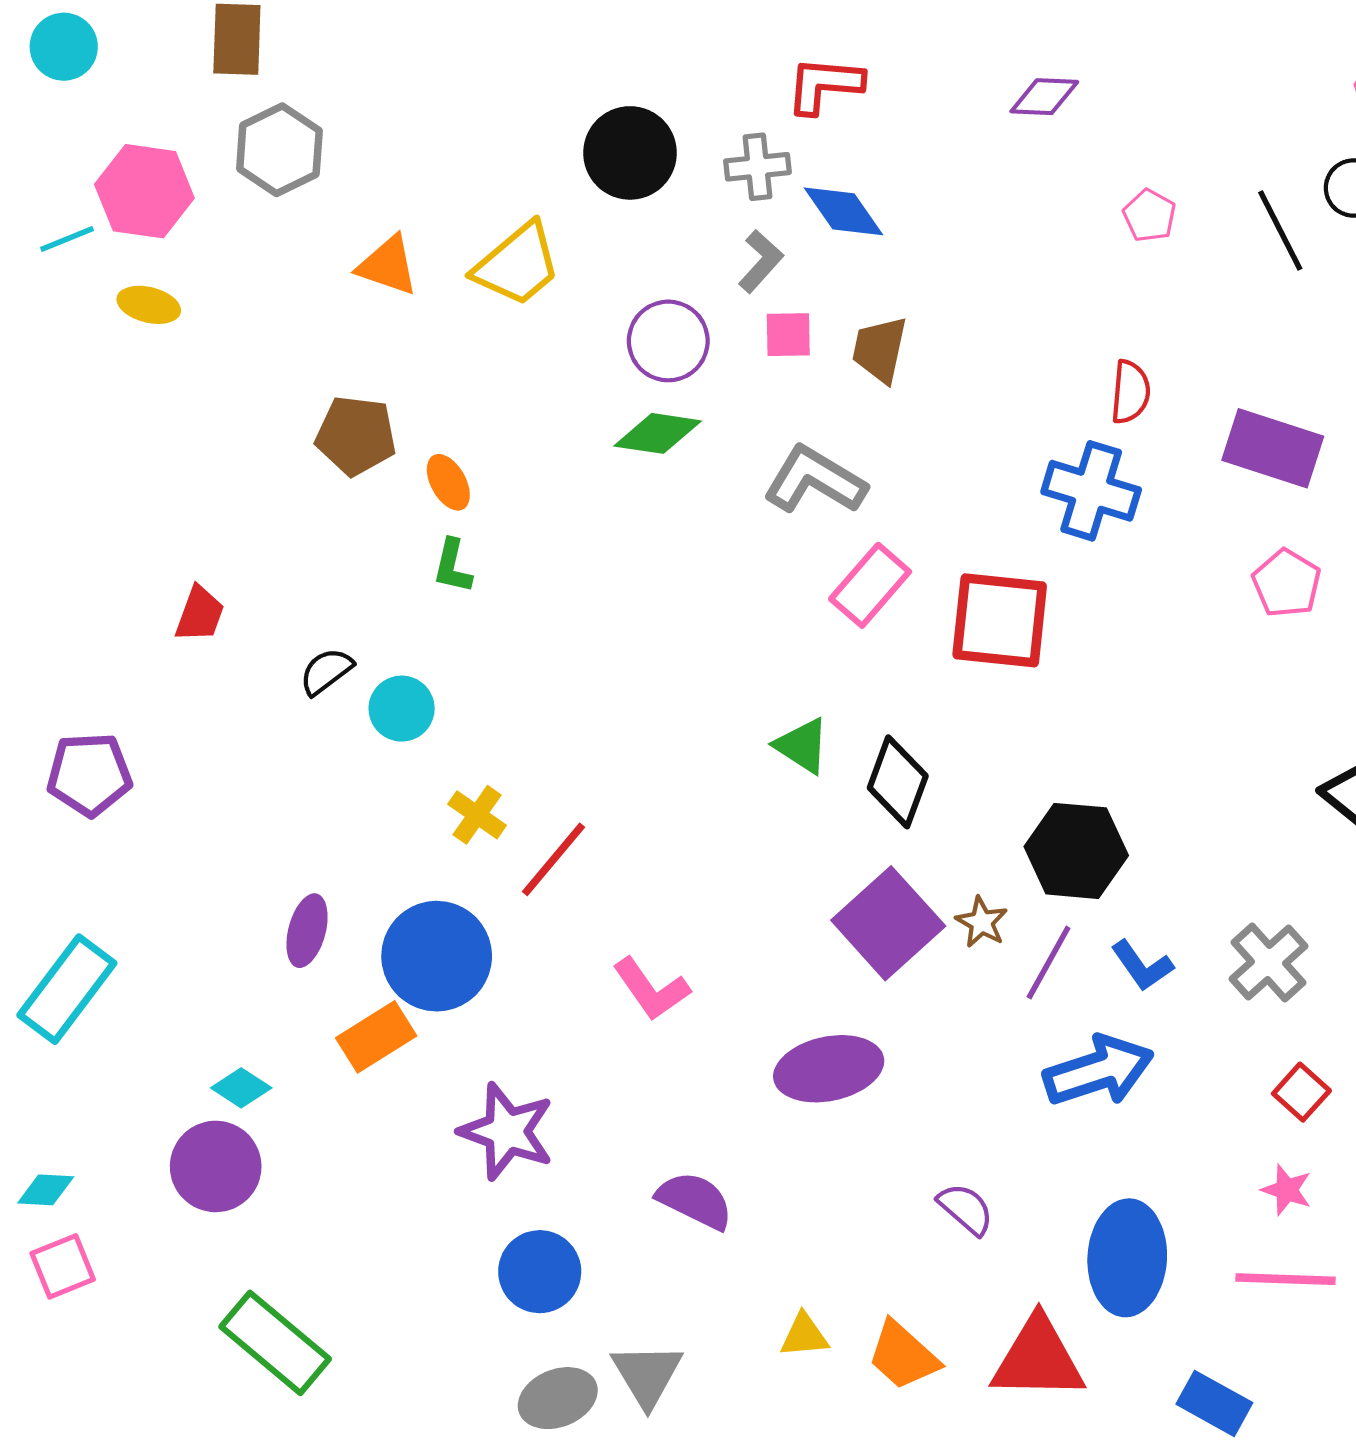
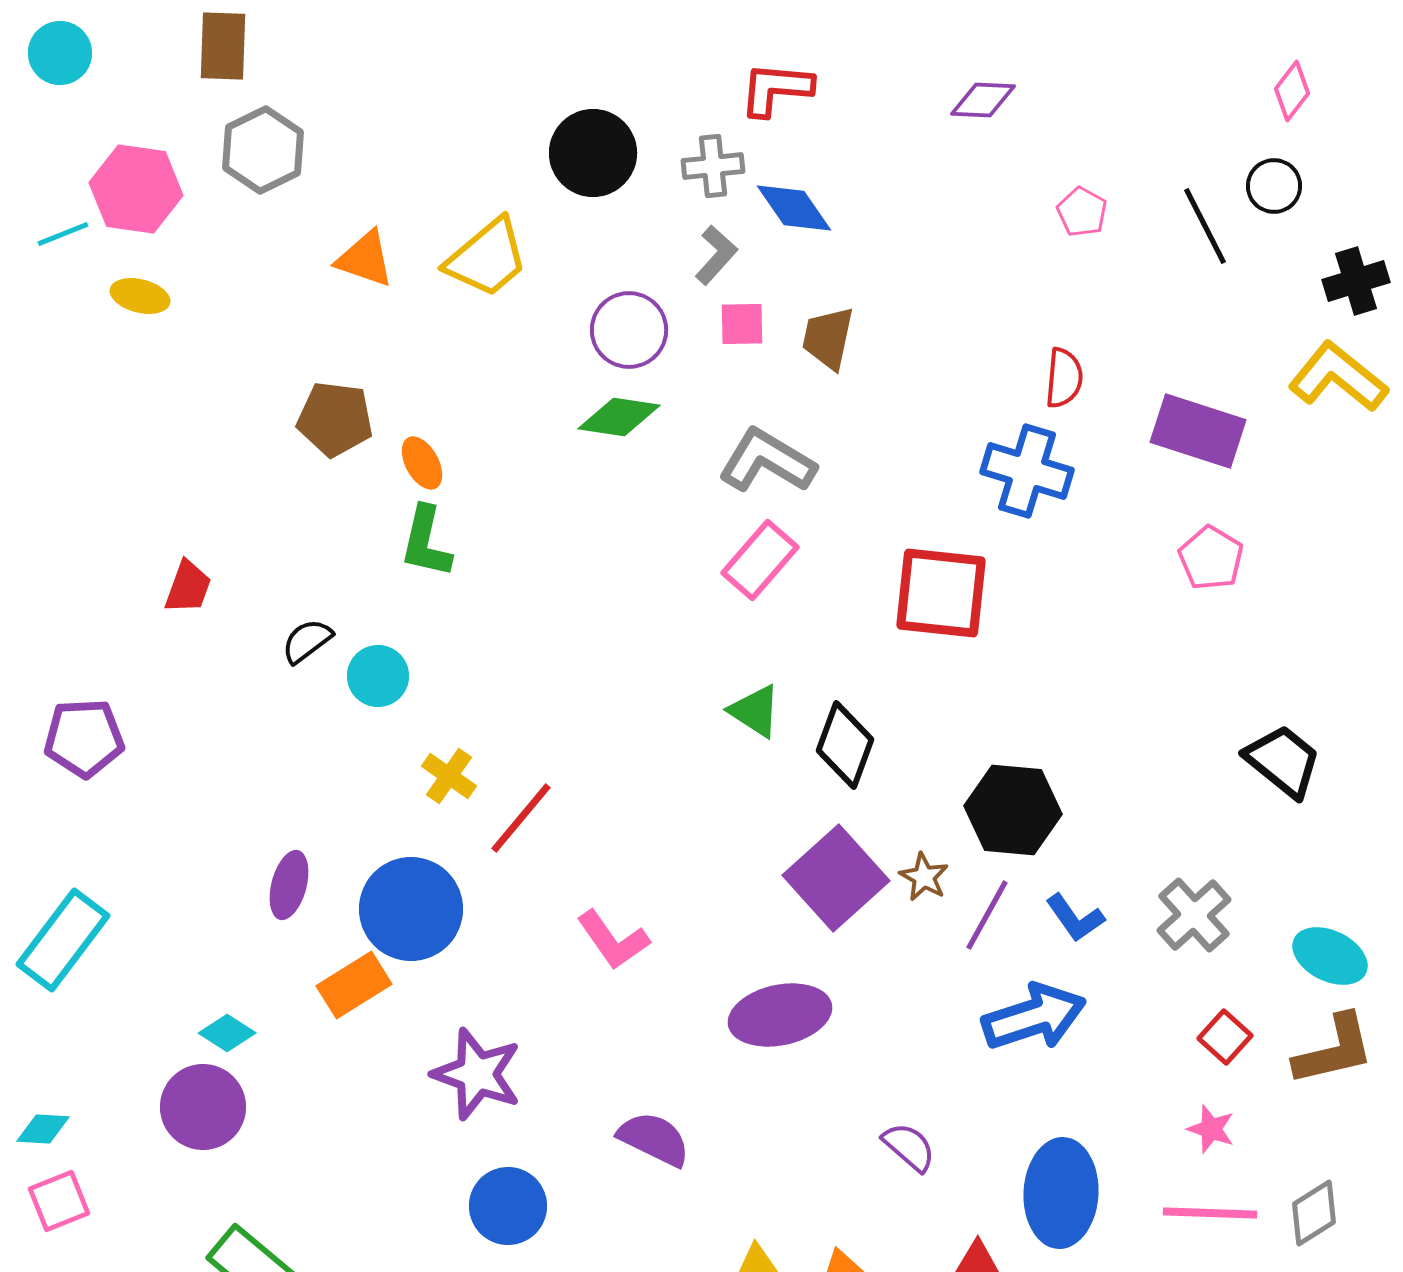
green L-shape: (453, 566) -> (426, 542), size x1.4
pink rectangle: (870, 585) -> (760, 560), moved

